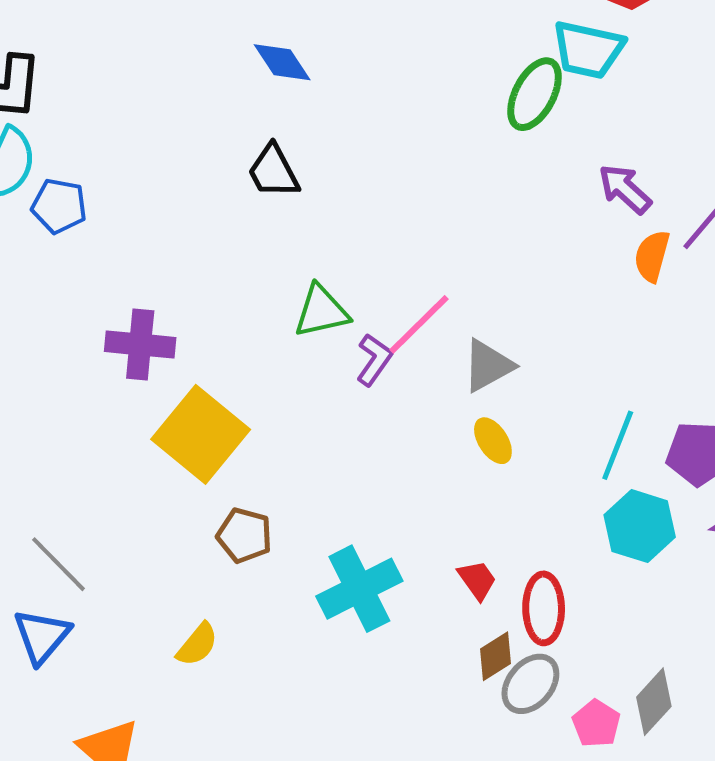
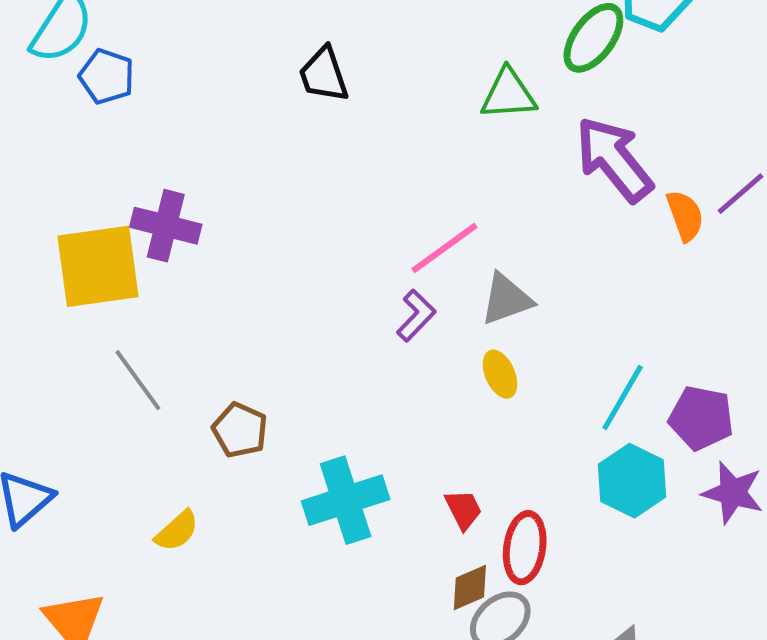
purple arrow: (625, 189) -> (614, 159), moved, size x1.6
orange semicircle: (652, 256) -> (685, 216), turned 136
green triangle: (321, 311) -> (508, 94), moved
purple L-shape: (374, 360) -> (416, 315), moved
yellow square: (201, 434) -> (98, 266), moved, turned 34
gray line: (58, 564) -> (138, 380), moved

